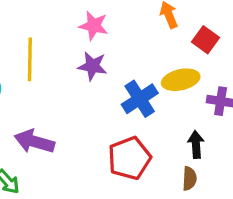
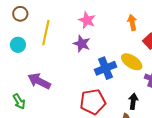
yellow ellipse: (181, 80) -> (132, 62), turned 35

